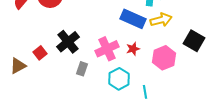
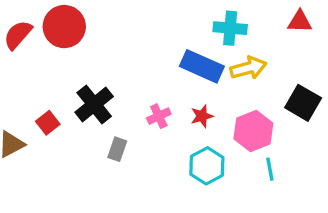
pink cross: (107, 49) -> (159, 116), size x0.6
cyan hexagon: (119, 79) -> (207, 166), moved
cyan line: (145, 92) -> (270, 169), moved

